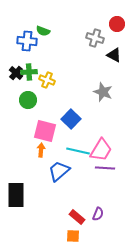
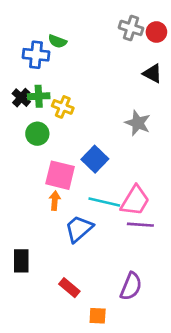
gray cross: (95, 38) -> (131, 28), moved
black rectangle: (16, 195) -> (21, 261), size x0.7
purple semicircle: (98, 214) -> (131, 286), size x1.5
red rectangle: (77, 217) -> (69, 288), moved

